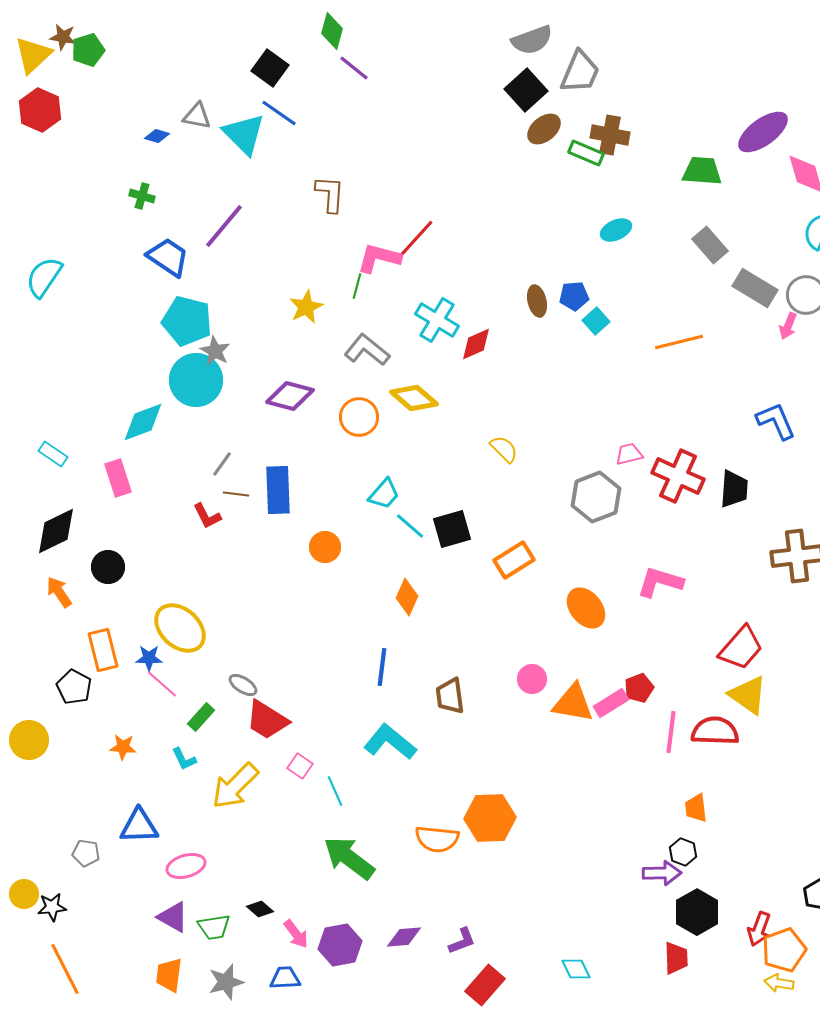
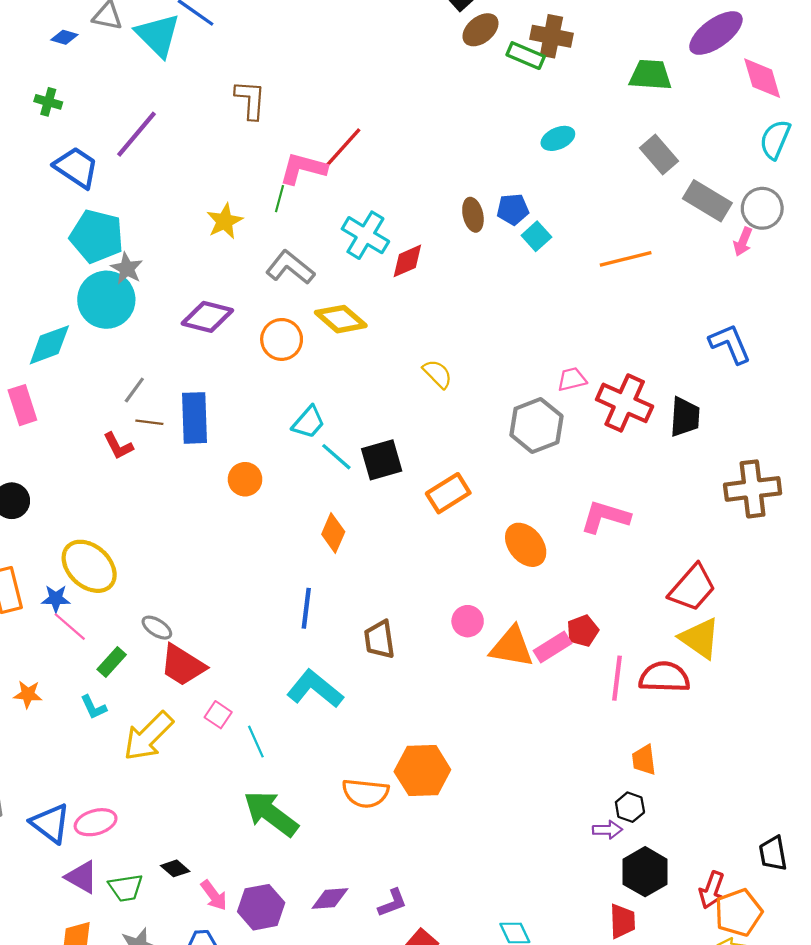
blue triangle: (139, 826) -> (50, 823), moved, turned 39
purple arrow: (662, 873) -> (607, 830), size x0.7

